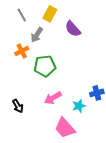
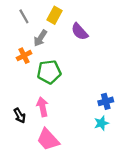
pink arrow: (53, 98) -> (43, 107), moved, turned 108
cyan star: (79, 106) -> (101, 123), moved
pink trapezoid: (65, 128) -> (48, 140), moved

